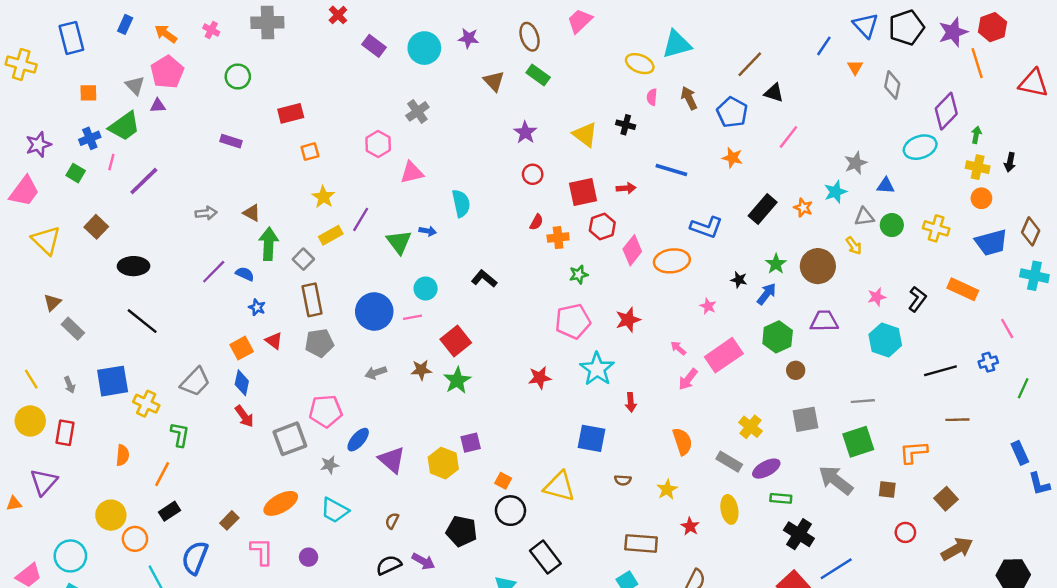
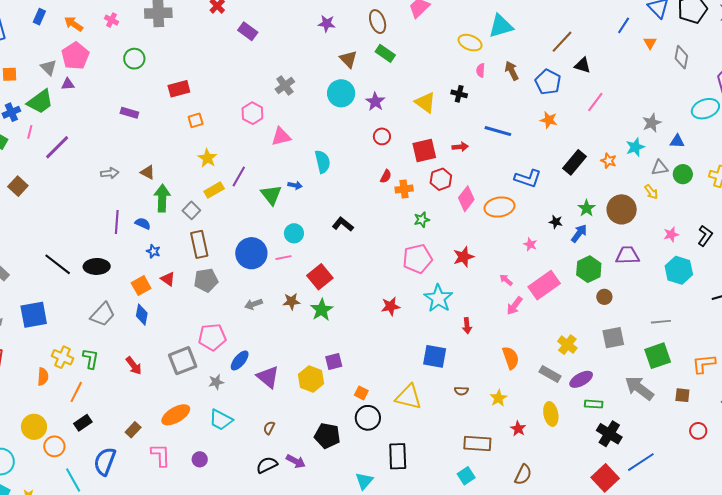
cyan circle: (424, 48) -> (341, 93), moved
black ellipse: (134, 266) -> (97, 266), moved
purple line: (214, 272) -> (117, 222), turned -40
yellow cross: (146, 404) -> (63, 357), moved
red arrow: (244, 416) -> (134, 366), moved
black rectangle: (545, 557) -> (398, 456), turned 36

